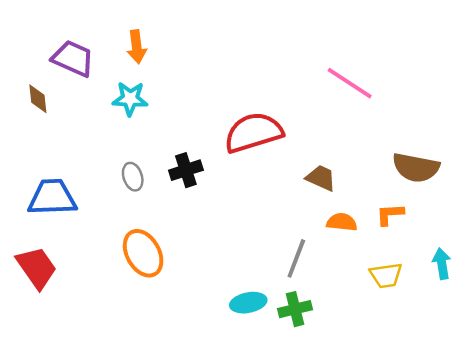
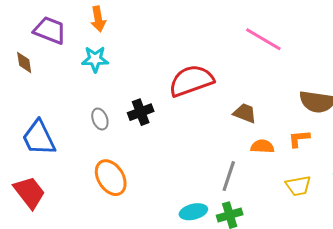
blue trapezoid: (52, 197) -> (39, 138), turned -111

